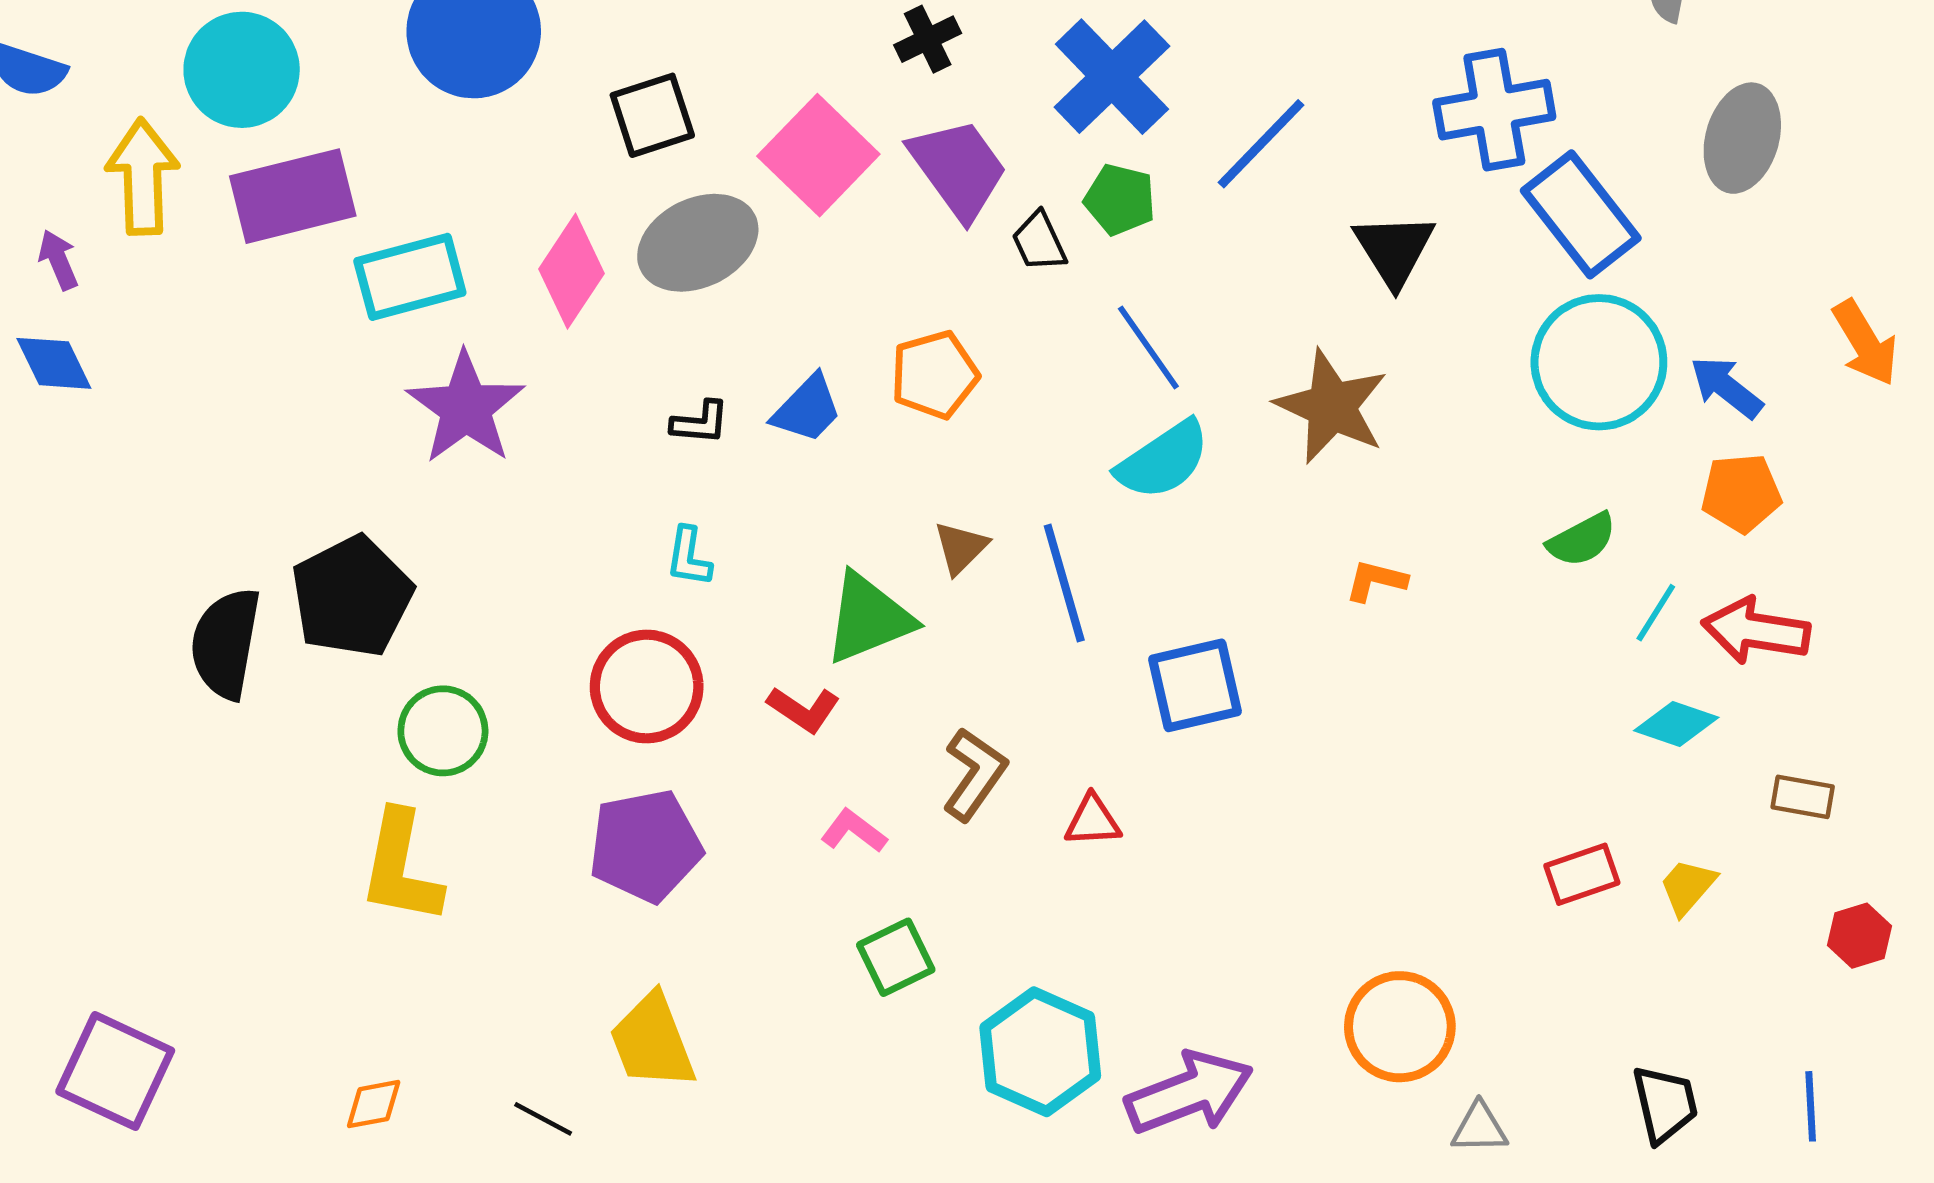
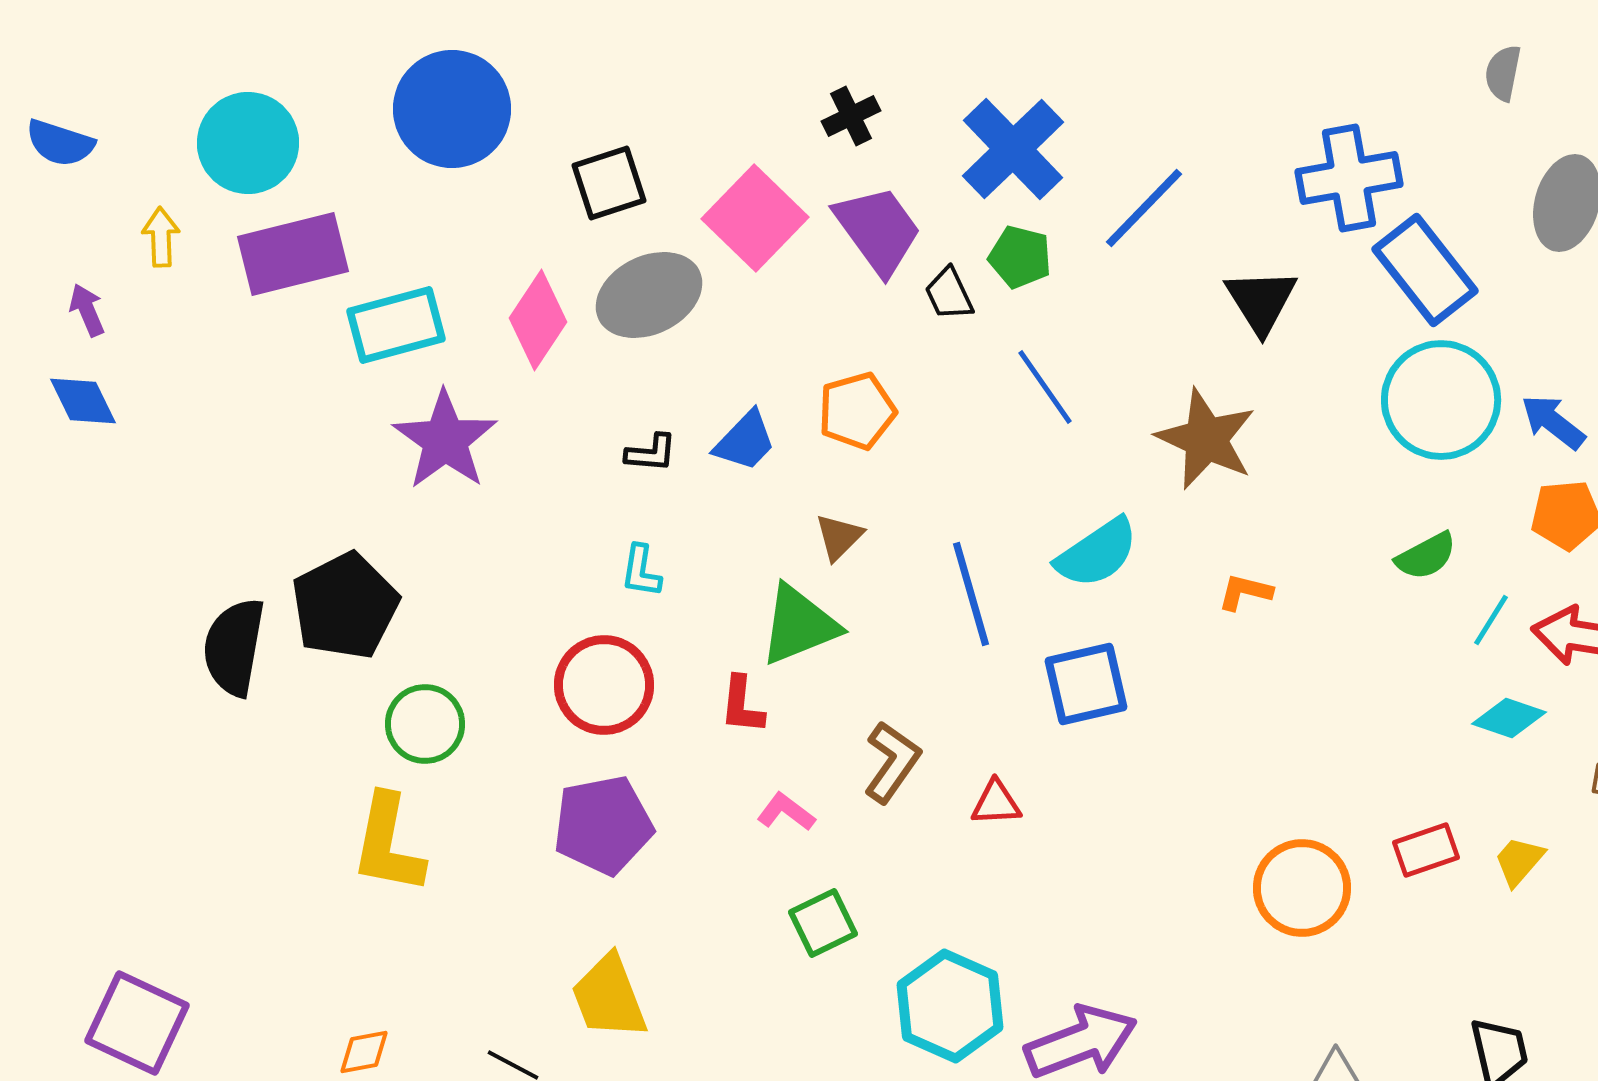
yellow arrow: (143, 177) -> (161, 237), size x0.6
cyan semicircle: (1163, 460) -> (1097, 553), moved
brown triangle: (961, 548) -> (839, 537), moved
red L-shape: (804, 709) -> (742, 705), turned 62
orange circle: (1400, 1027) -> (1302, 888), moved

